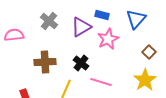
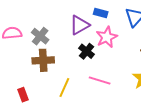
gray cross: (49, 21) -> (40, 36), moved
black cross: (81, 63) -> (87, 51), moved

